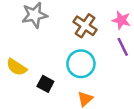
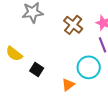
cyan circle: (81, 64) -> (89, 67), moved

